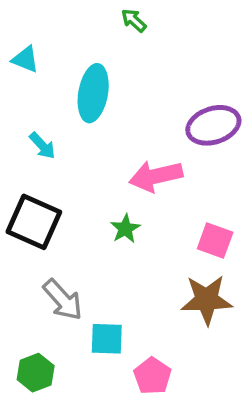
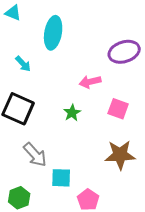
pink arrow: (156, 176) -> (90, 82), size x0.7
pink square: (215, 240) -> (118, 109), moved

